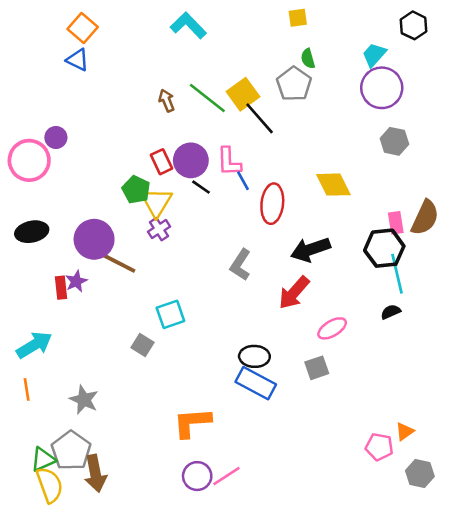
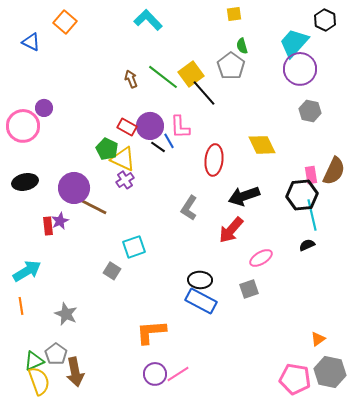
cyan trapezoid: (374, 55) -> (294, 43), size x1.5
blue triangle: (78, 60) -> (31, 42), moved
red rectangle: (162, 162) -> (127, 127), turned -36
blue line: (243, 181) -> (169, 141), moved
yellow triangle: (156, 202) -> (123, 159), turned -36
pink pentagon: (379, 447) -> (295, 379), moved, size x1.4
gray pentagon: (71, 451) -> (56, 354), size x0.7
gray hexagon: (420, 473) -> (330, 372), size x1.4

